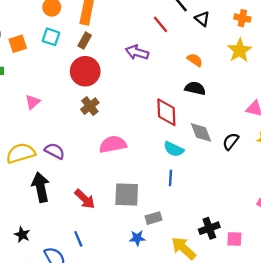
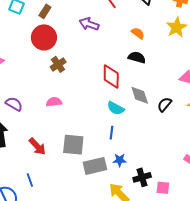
brown cross: (90, 106) -> (58, 64), moved
pink semicircle: (113, 144) -> (54, 102), moved, size x0.7
gray rectangle: (154, 218) -> (95, 166), size x1.6
blue star: (137, 238) -> (120, 160), moved

